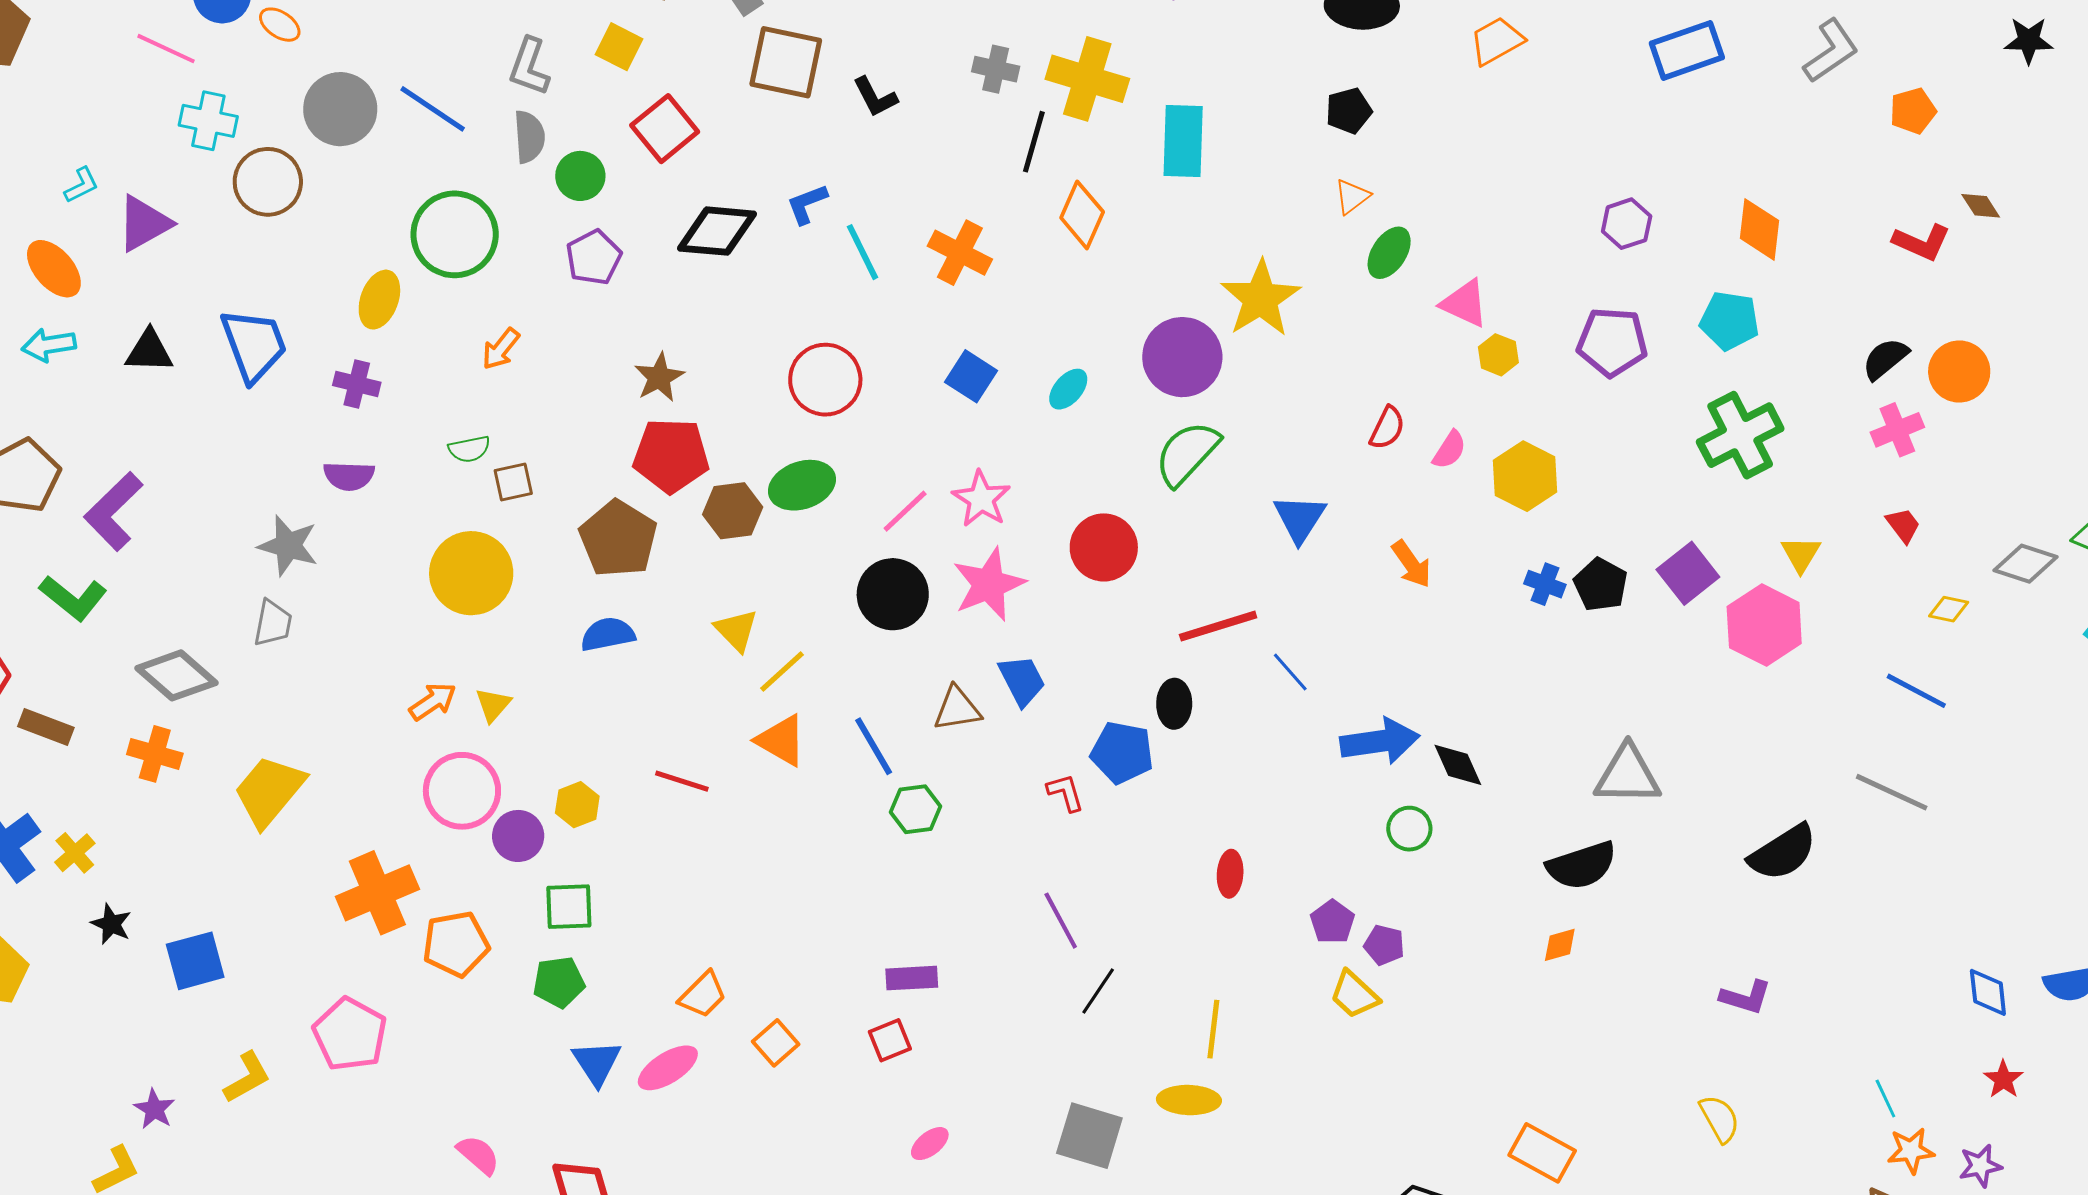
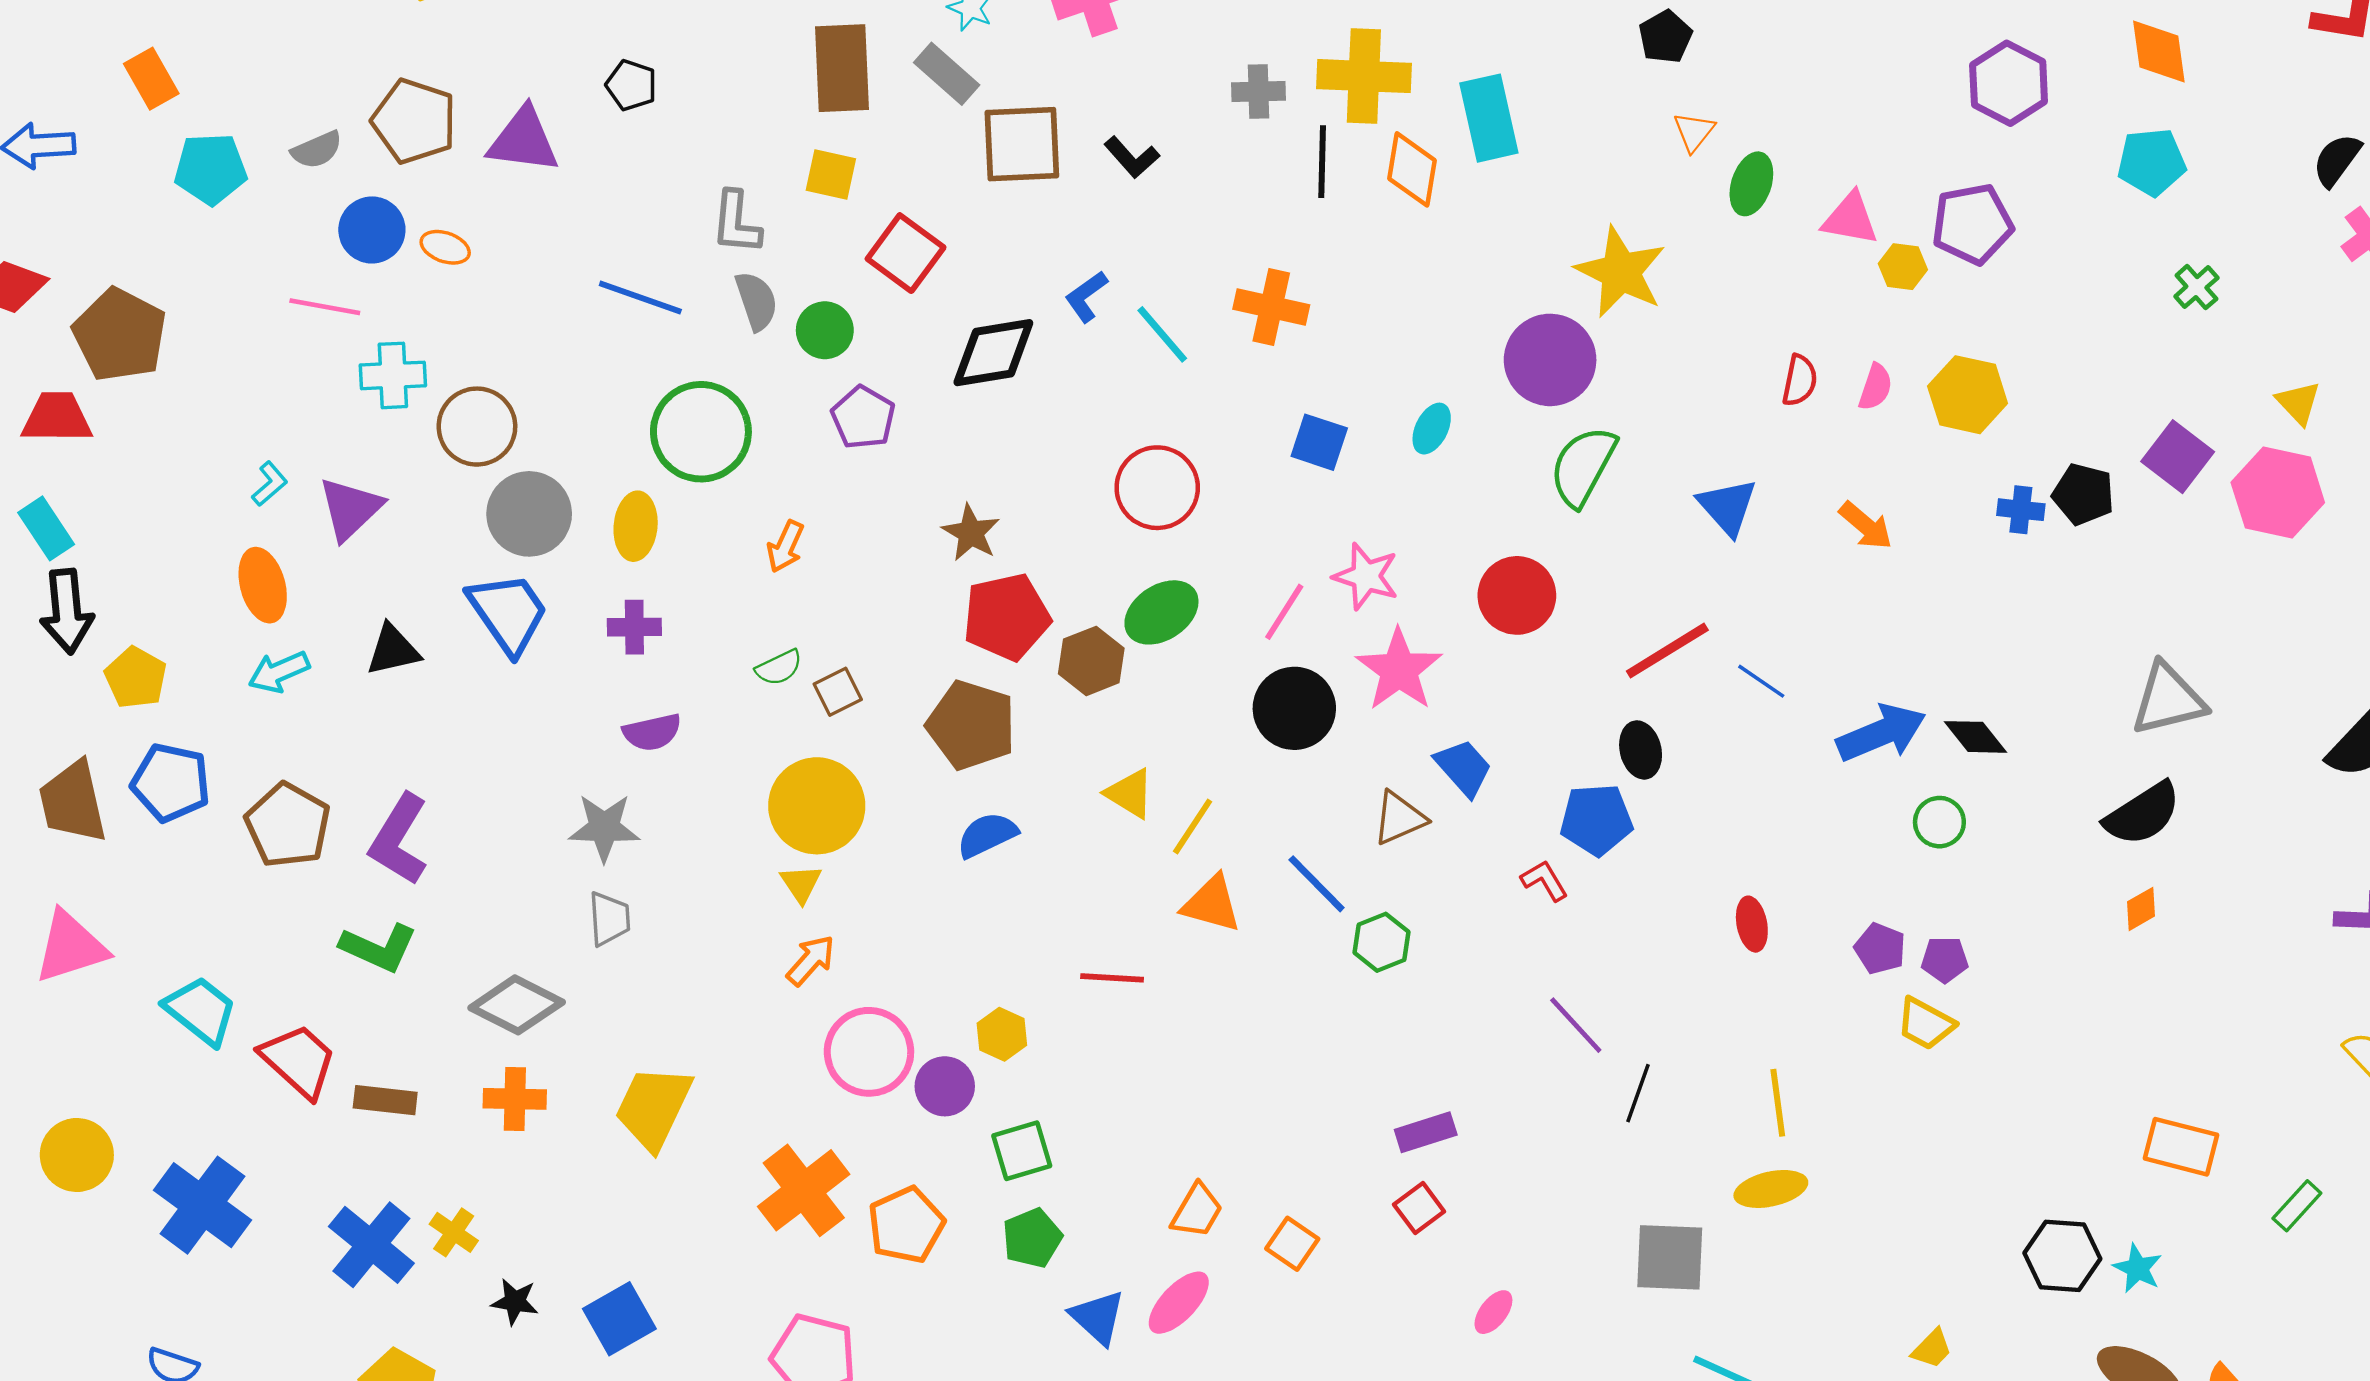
gray circle: (340, 109) -> (529, 514), moved
orange diamond: (1082, 215) -> (1412, 169), moved
purple hexagon: (1627, 224) -> (2009, 83), size x1.4
orange ellipse: (54, 269) -> (263, 585), turned 40
purple pentagon: (1612, 342) -> (1972, 224), moved
green cross: (1740, 435) -> (2196, 287), size x0.5
yellow triangle: (493, 705) -> (801, 884), moved

